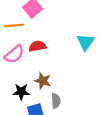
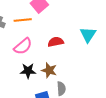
red semicircle: (37, 46) -> (56, 42), moved
black star: (21, 92) -> (28, 71), moved

